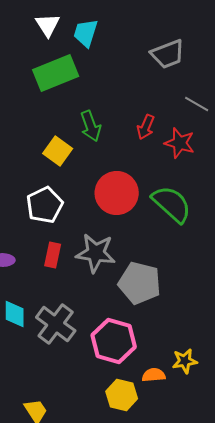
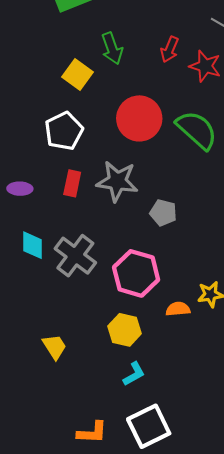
gray pentagon: (140, 283) -> (163, 213), size x0.6
yellow hexagon: (122, 395) -> (125, 330), moved

